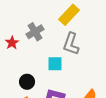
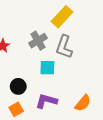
gray cross: (35, 32) -> (38, 41), moved

